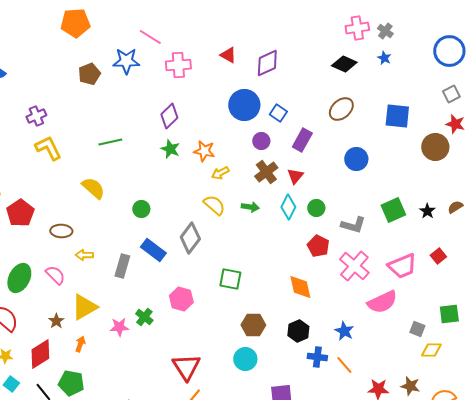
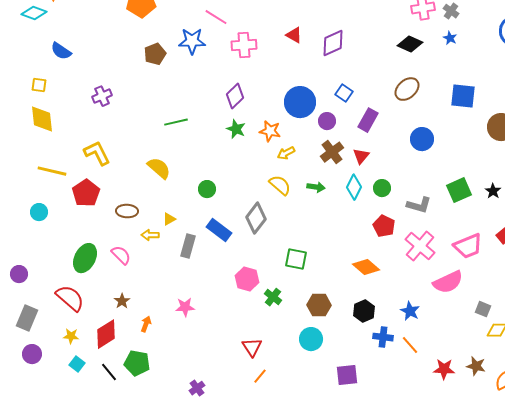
blue circle: (244, 105) -> (300, 102), moved
yellow L-shape: (48, 148) -> (97, 153), moved
orange diamond: (300, 287) -> (366, 267), turned -36
yellow triangle: (84, 307) -> (169, 219), moved, size x0.5
green cross: (144, 317) -> (273, 297), moved
red triangle: (186, 367) -> (252, 347), size x0.7

